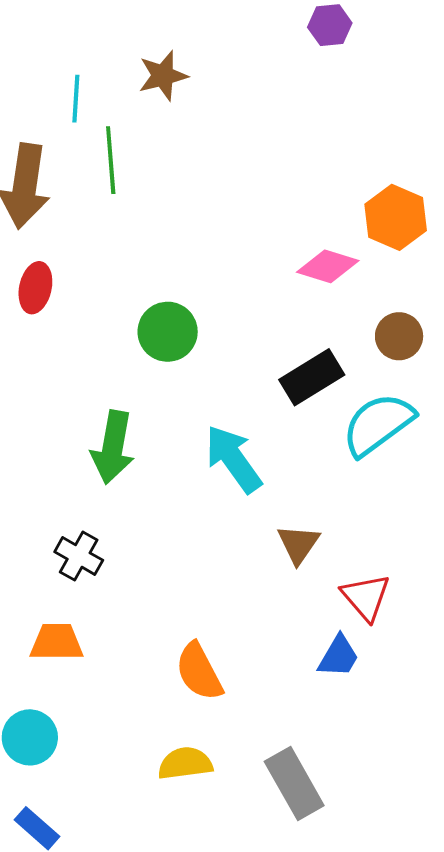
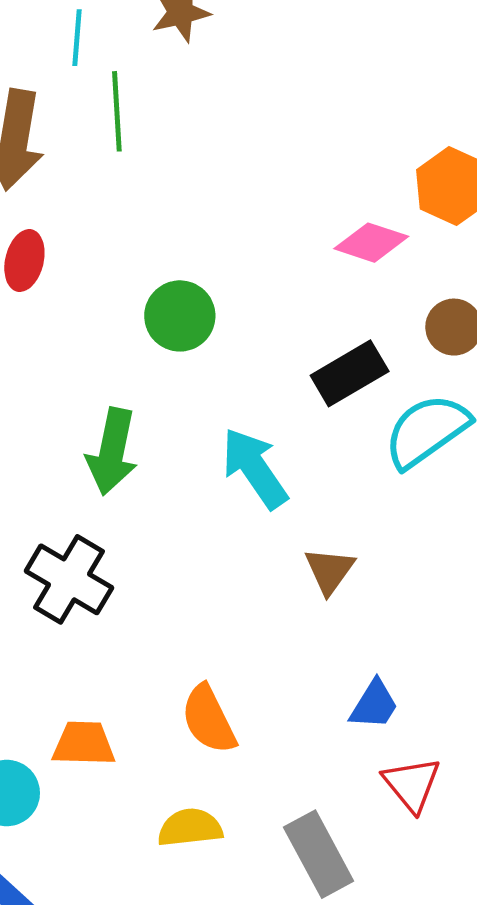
black cross: (79, 556) -> (69, 579), size x1.5
red triangle: (366, 597) -> (412, 784), moved
orange trapezoid: (57, 642) -> (84, 744), moved

